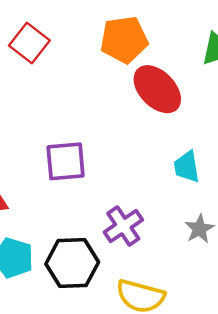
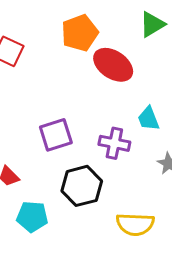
purple cross: (123, 226) -> (114, 143), moved, turned -32
black hexagon: (72, 263) -> (82, 186), moved

